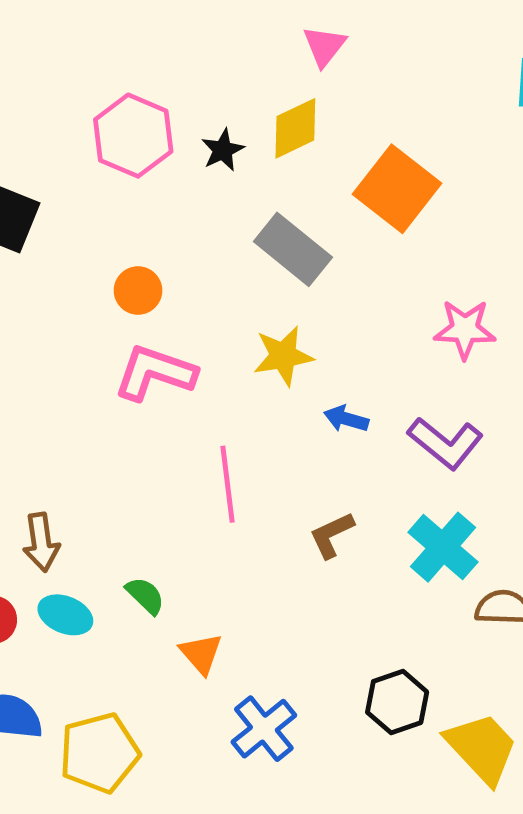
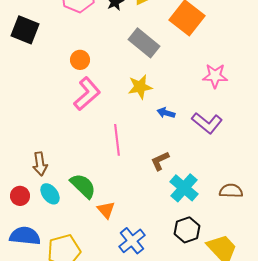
pink L-shape: (155, 373) -> (87, 94), turned 120
cyan cross: (443, 547) -> (184, 188), moved
green semicircle: (145, 595) -> (83, 186), size x1.6
cyan ellipse: (65, 615) -> (50, 194), turned 30

